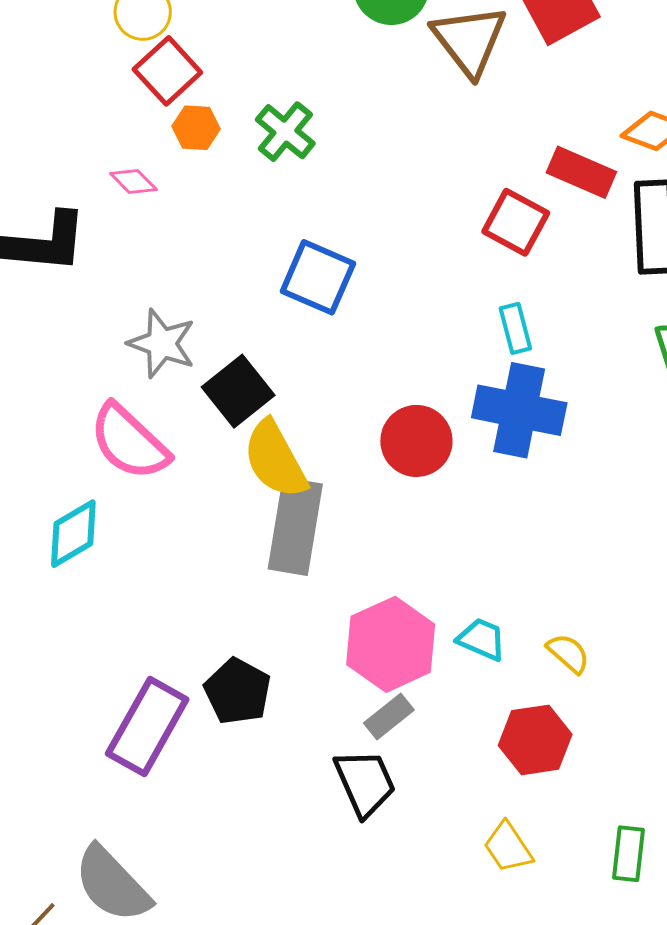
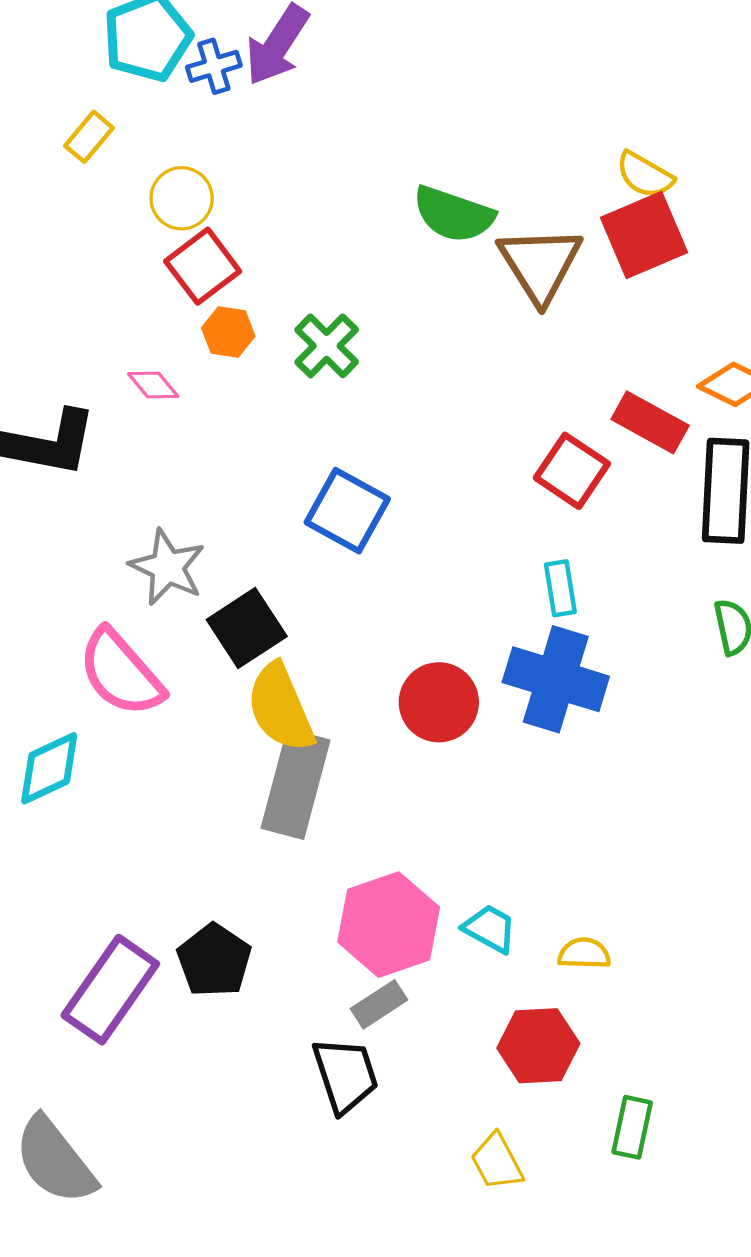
yellow semicircle: (568, 653) -> (584, 953), turned -45
green rectangle: (628, 854) -> (632, 1127), moved

